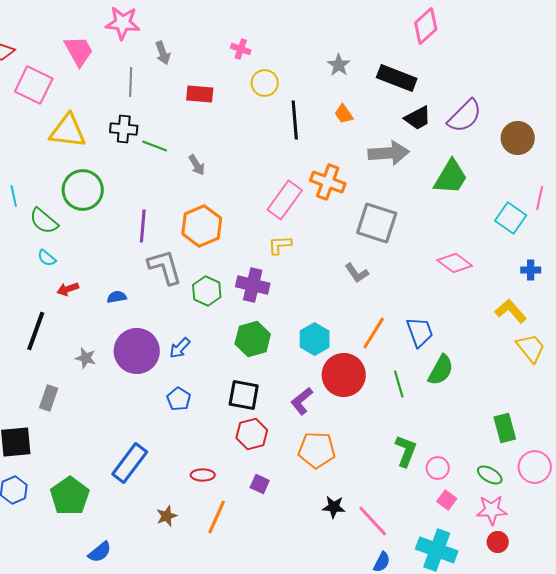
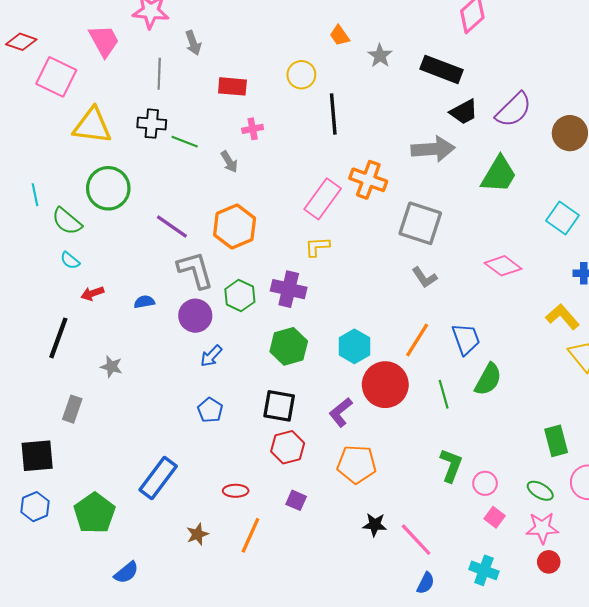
pink cross: (241, 49) -> (253, 129), moved, turned -30
orange trapezoid: (344, 114) -> (340, 35), moved
purple line: (143, 226) -> (172, 227), turned -60
gray L-shape: (357, 273) -> (425, 277), moved
purple circle: (137, 351) -> (195, 316), moved, size x0.7
cyan cross: (437, 550) -> (484, 570), size x0.7

